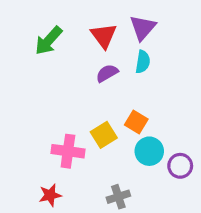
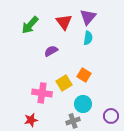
purple semicircle: (107, 73) -> (51, 51), moved
cyan circle: (149, 151) -> (83, 104), moved
purple circle: (180, 166) -> (111, 116), moved

